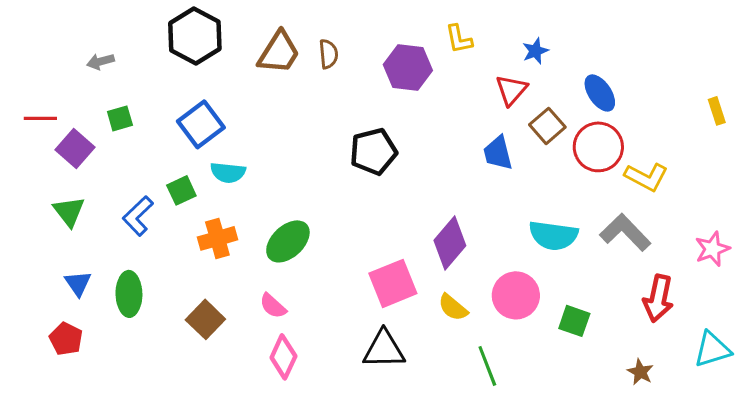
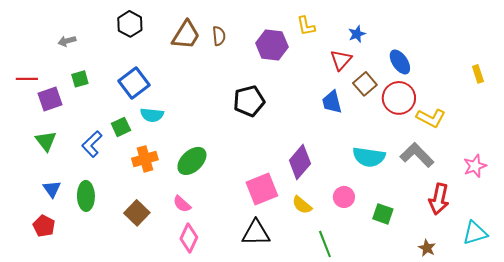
black hexagon: (195, 36) -> (130, 24), size x0.7
purple square: (75, 148) -> (50, 99), turned 30
pink circle: (516, 295) -> (344, 197), size x0.7

